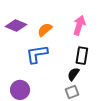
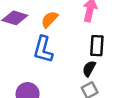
blue L-shape: (37, 54) -> (43, 49), turned -60

